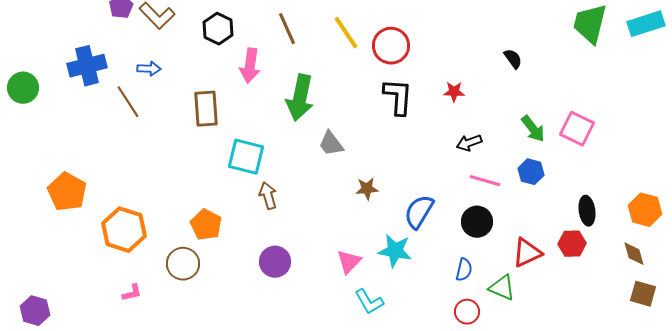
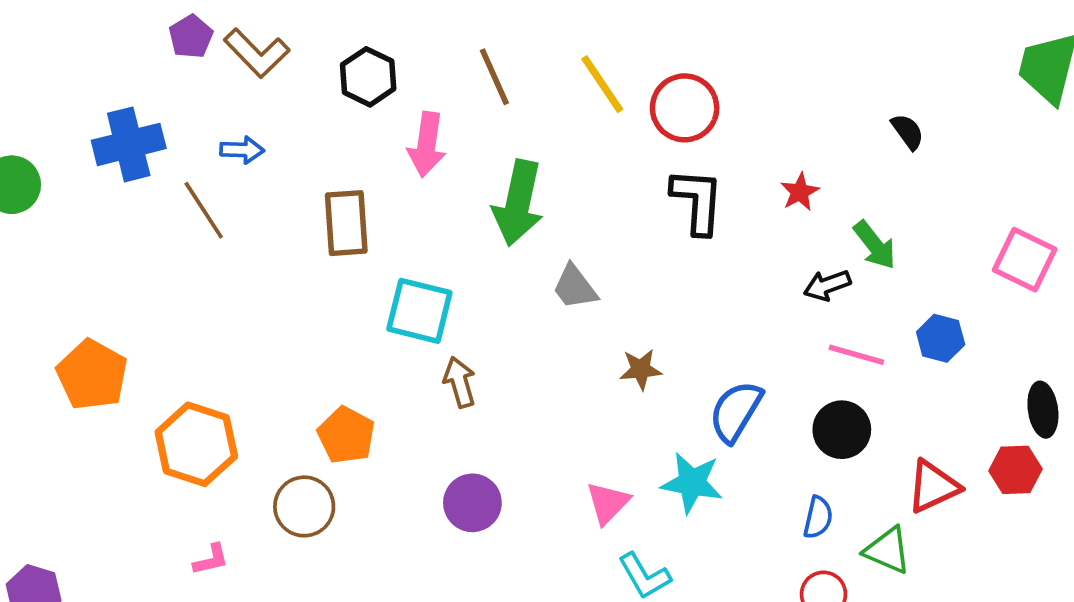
red star: (454, 92) -> (800, 192), turned -30
green arrow: (533, 129) -> (875, 245), moved

